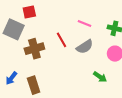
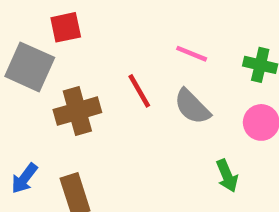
gray semicircle: (85, 47) -> (192, 107), turned 78
green arrow: (100, 77) -> (227, 176), turned 32

